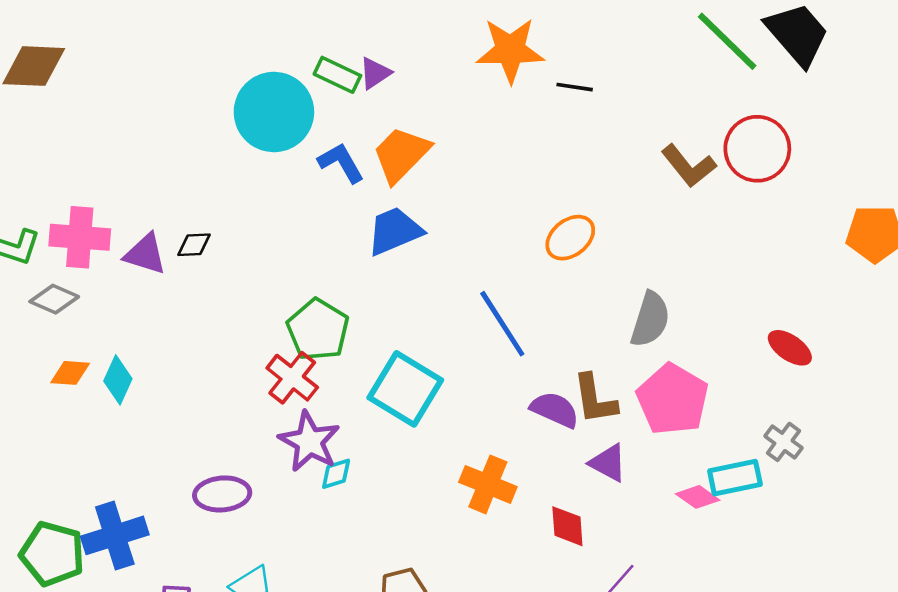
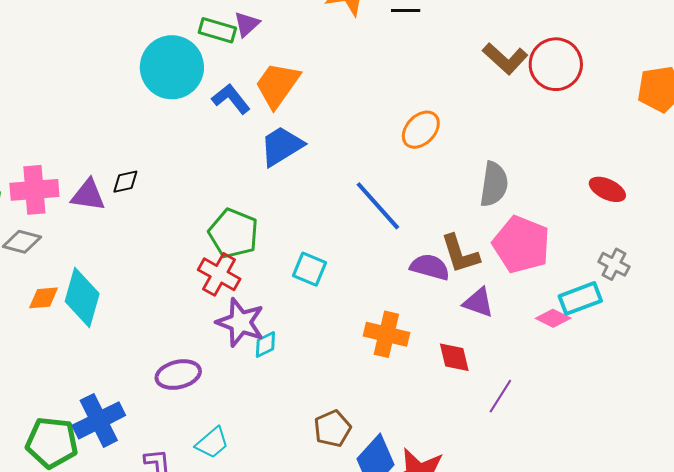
red circle: (757, 149) -> (556, 64), moved
cyan diamond: (118, 380) -> (82, 297), size x1.5
cyan square: (405, 389) -> (310, 269), size x0.6

